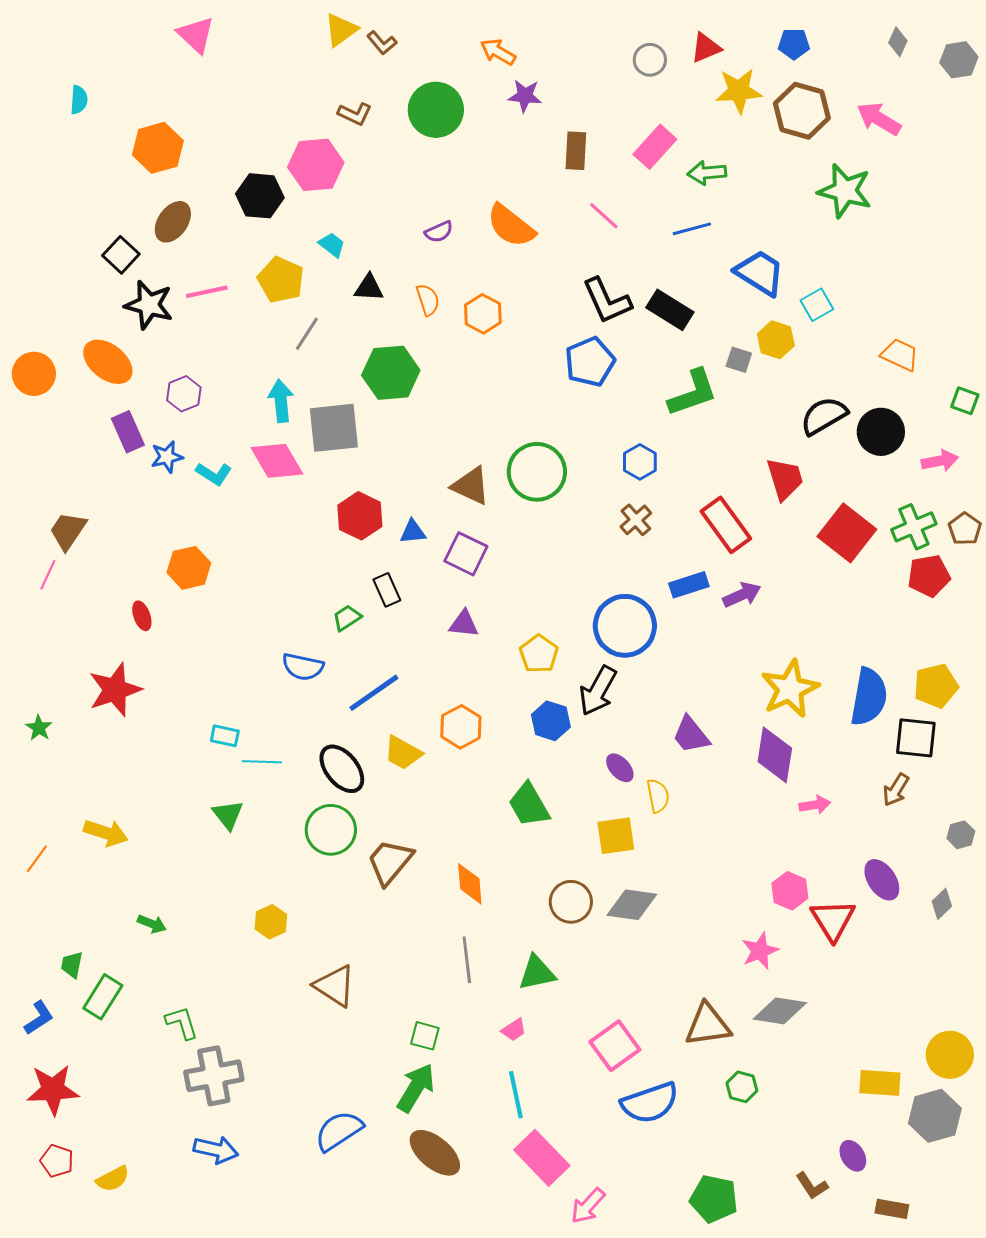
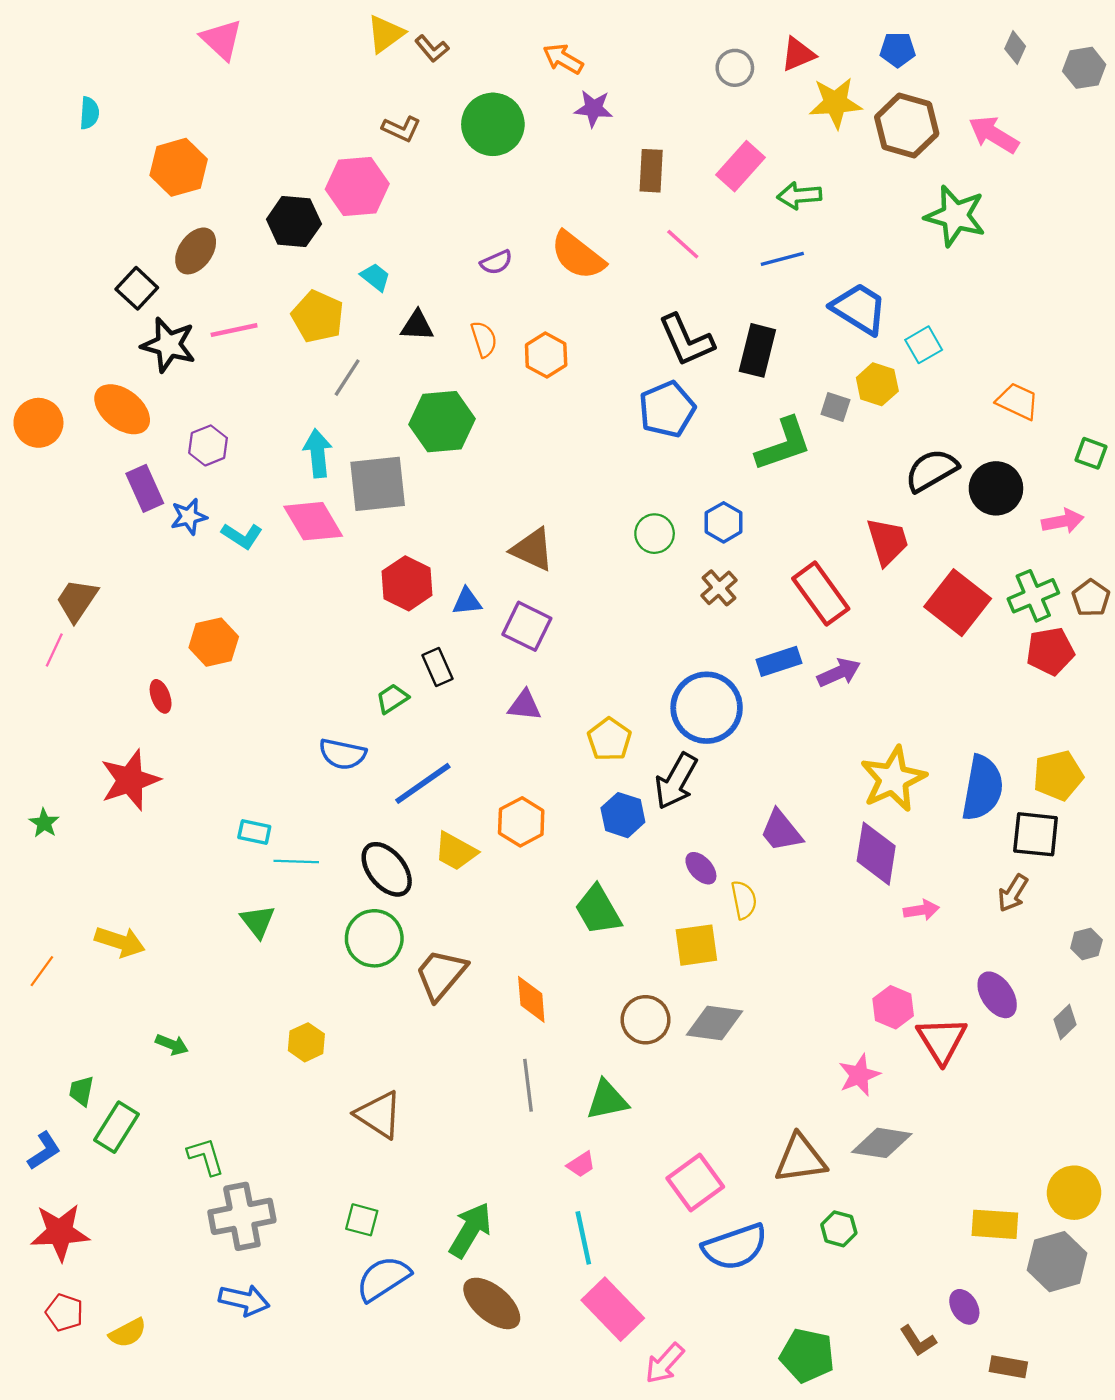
black rectangle: (670, 310) -> (757, 350), turned 72
green circle: (537, 472) -> (655, 534), moved, size x0.6
green square: (425, 1036) -> (362, 1220), moved

